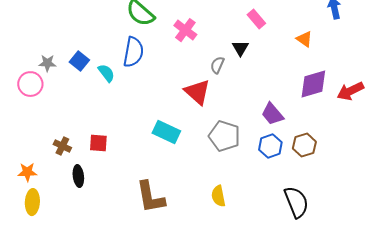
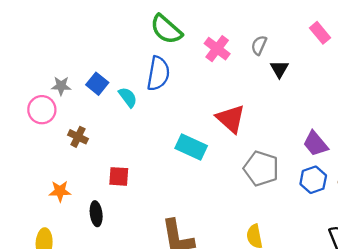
pink rectangle: (256, 19) -> (320, 33), moved
gray semicircle: (217, 65) -> (259, 45), moved
cyan rectangle: (166, 132) -> (191, 147), moved
brown cross: (62, 146) -> (78, 137), moved
orange star: (27, 172) -> (60, 191), moved

